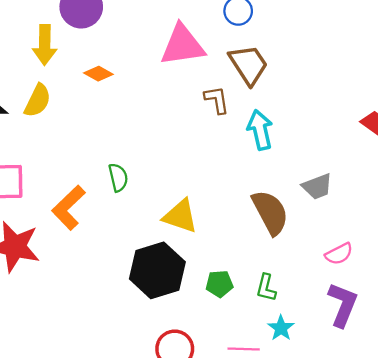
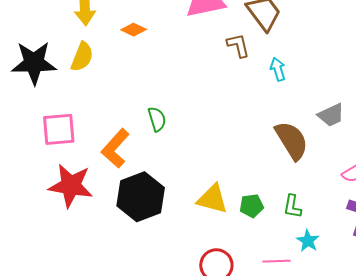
cyan arrow: (260, 130) -> (278, 69), size x0.7
yellow triangle: (180, 216) -> (213, 199), moved
black hexagon: (157, 270) -> (141, 197), moved

